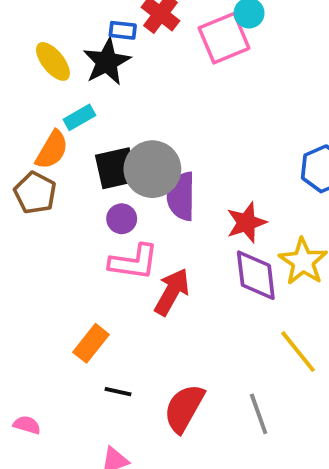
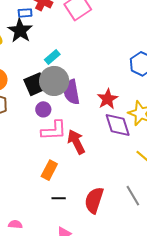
cyan rectangle: (79, 117) -> (52, 57), moved
red arrow: (172, 292) -> (76, 142), turned -45
orange rectangle: (91, 343) -> (49, 170), moved

